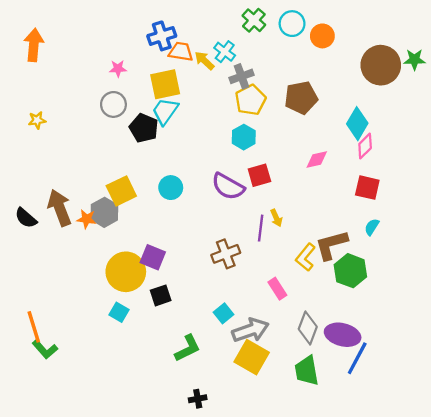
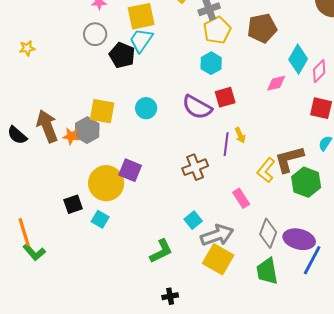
cyan diamond: (357, 124) -> (298, 59), moved
yellow square: (121, 191) -> (102, 111), turned 36
black square: (161, 295) -> (73, 204), moved

